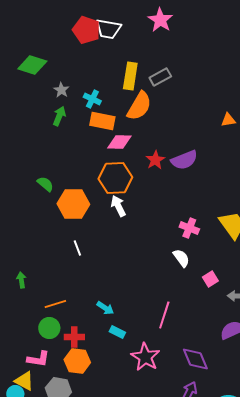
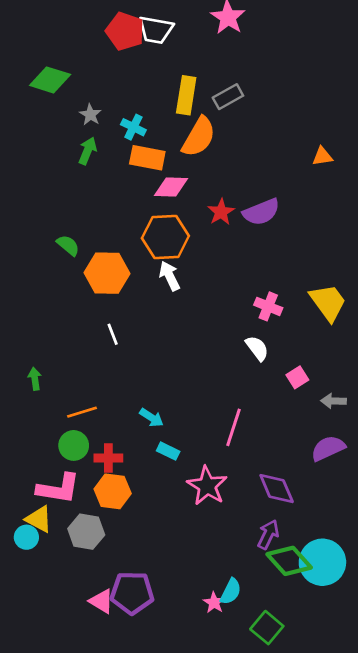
pink L-shape: (38, 359) -> (58, 489), size x1.4

